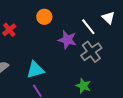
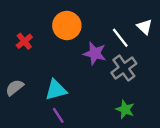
orange circle: (44, 17) -> (67, 26), size x1.5
green star: (83, 86) -> (125, 109), moved

